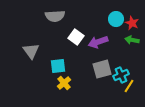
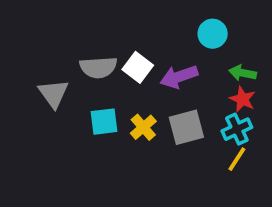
gray semicircle: (55, 16) -> (98, 67), moved
red star: (132, 23) -> (242, 99), moved
cyan cross: (121, 75) -> (237, 129), moved
yellow cross: (64, 83) -> (143, 127), moved

